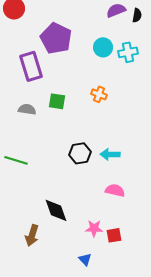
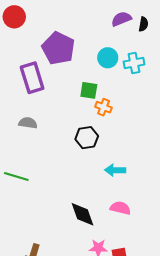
green square: (57, 101) -> (89, 90), moved
black hexagon: (80, 153) -> (87, 138), moved
black diamond: (56, 210) -> (83, 214), moved

